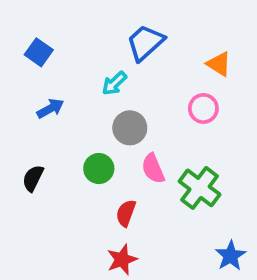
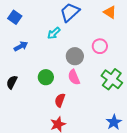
orange triangle: (219, 64) -> (110, 12), moved
gray circle: (130, 128) -> (75, 56), moved
green cross: (200, 188) -> (112, 79), moved

